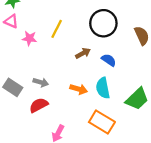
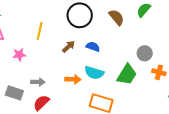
pink star: (29, 38) -> (19, 55), moved
cyan semicircle: (103, 88) -> (94, 73), turned -48

